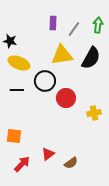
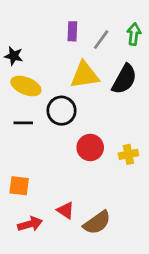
red circle: (66, 98) -> (90, 147), moved
red triangle: (48, 154) -> (66, 210), turned -48
brown semicircle: (71, 163) -> (97, 223), size x1.5
red arrow: (22, 164) -> (30, 224), turned 30

